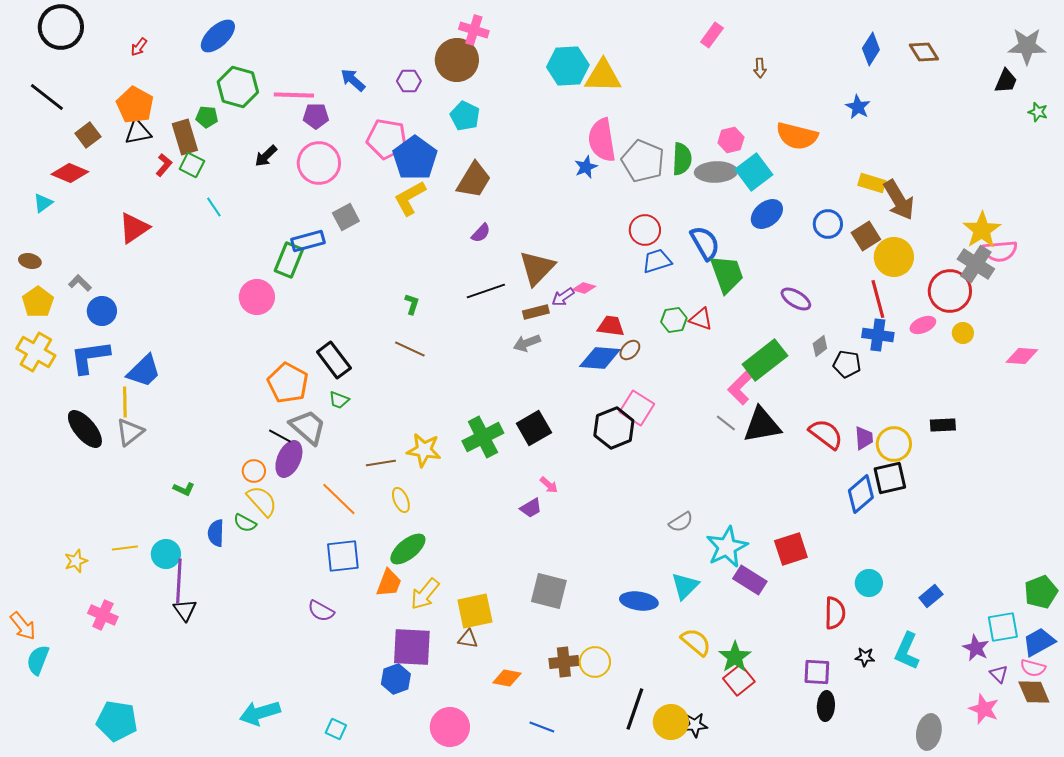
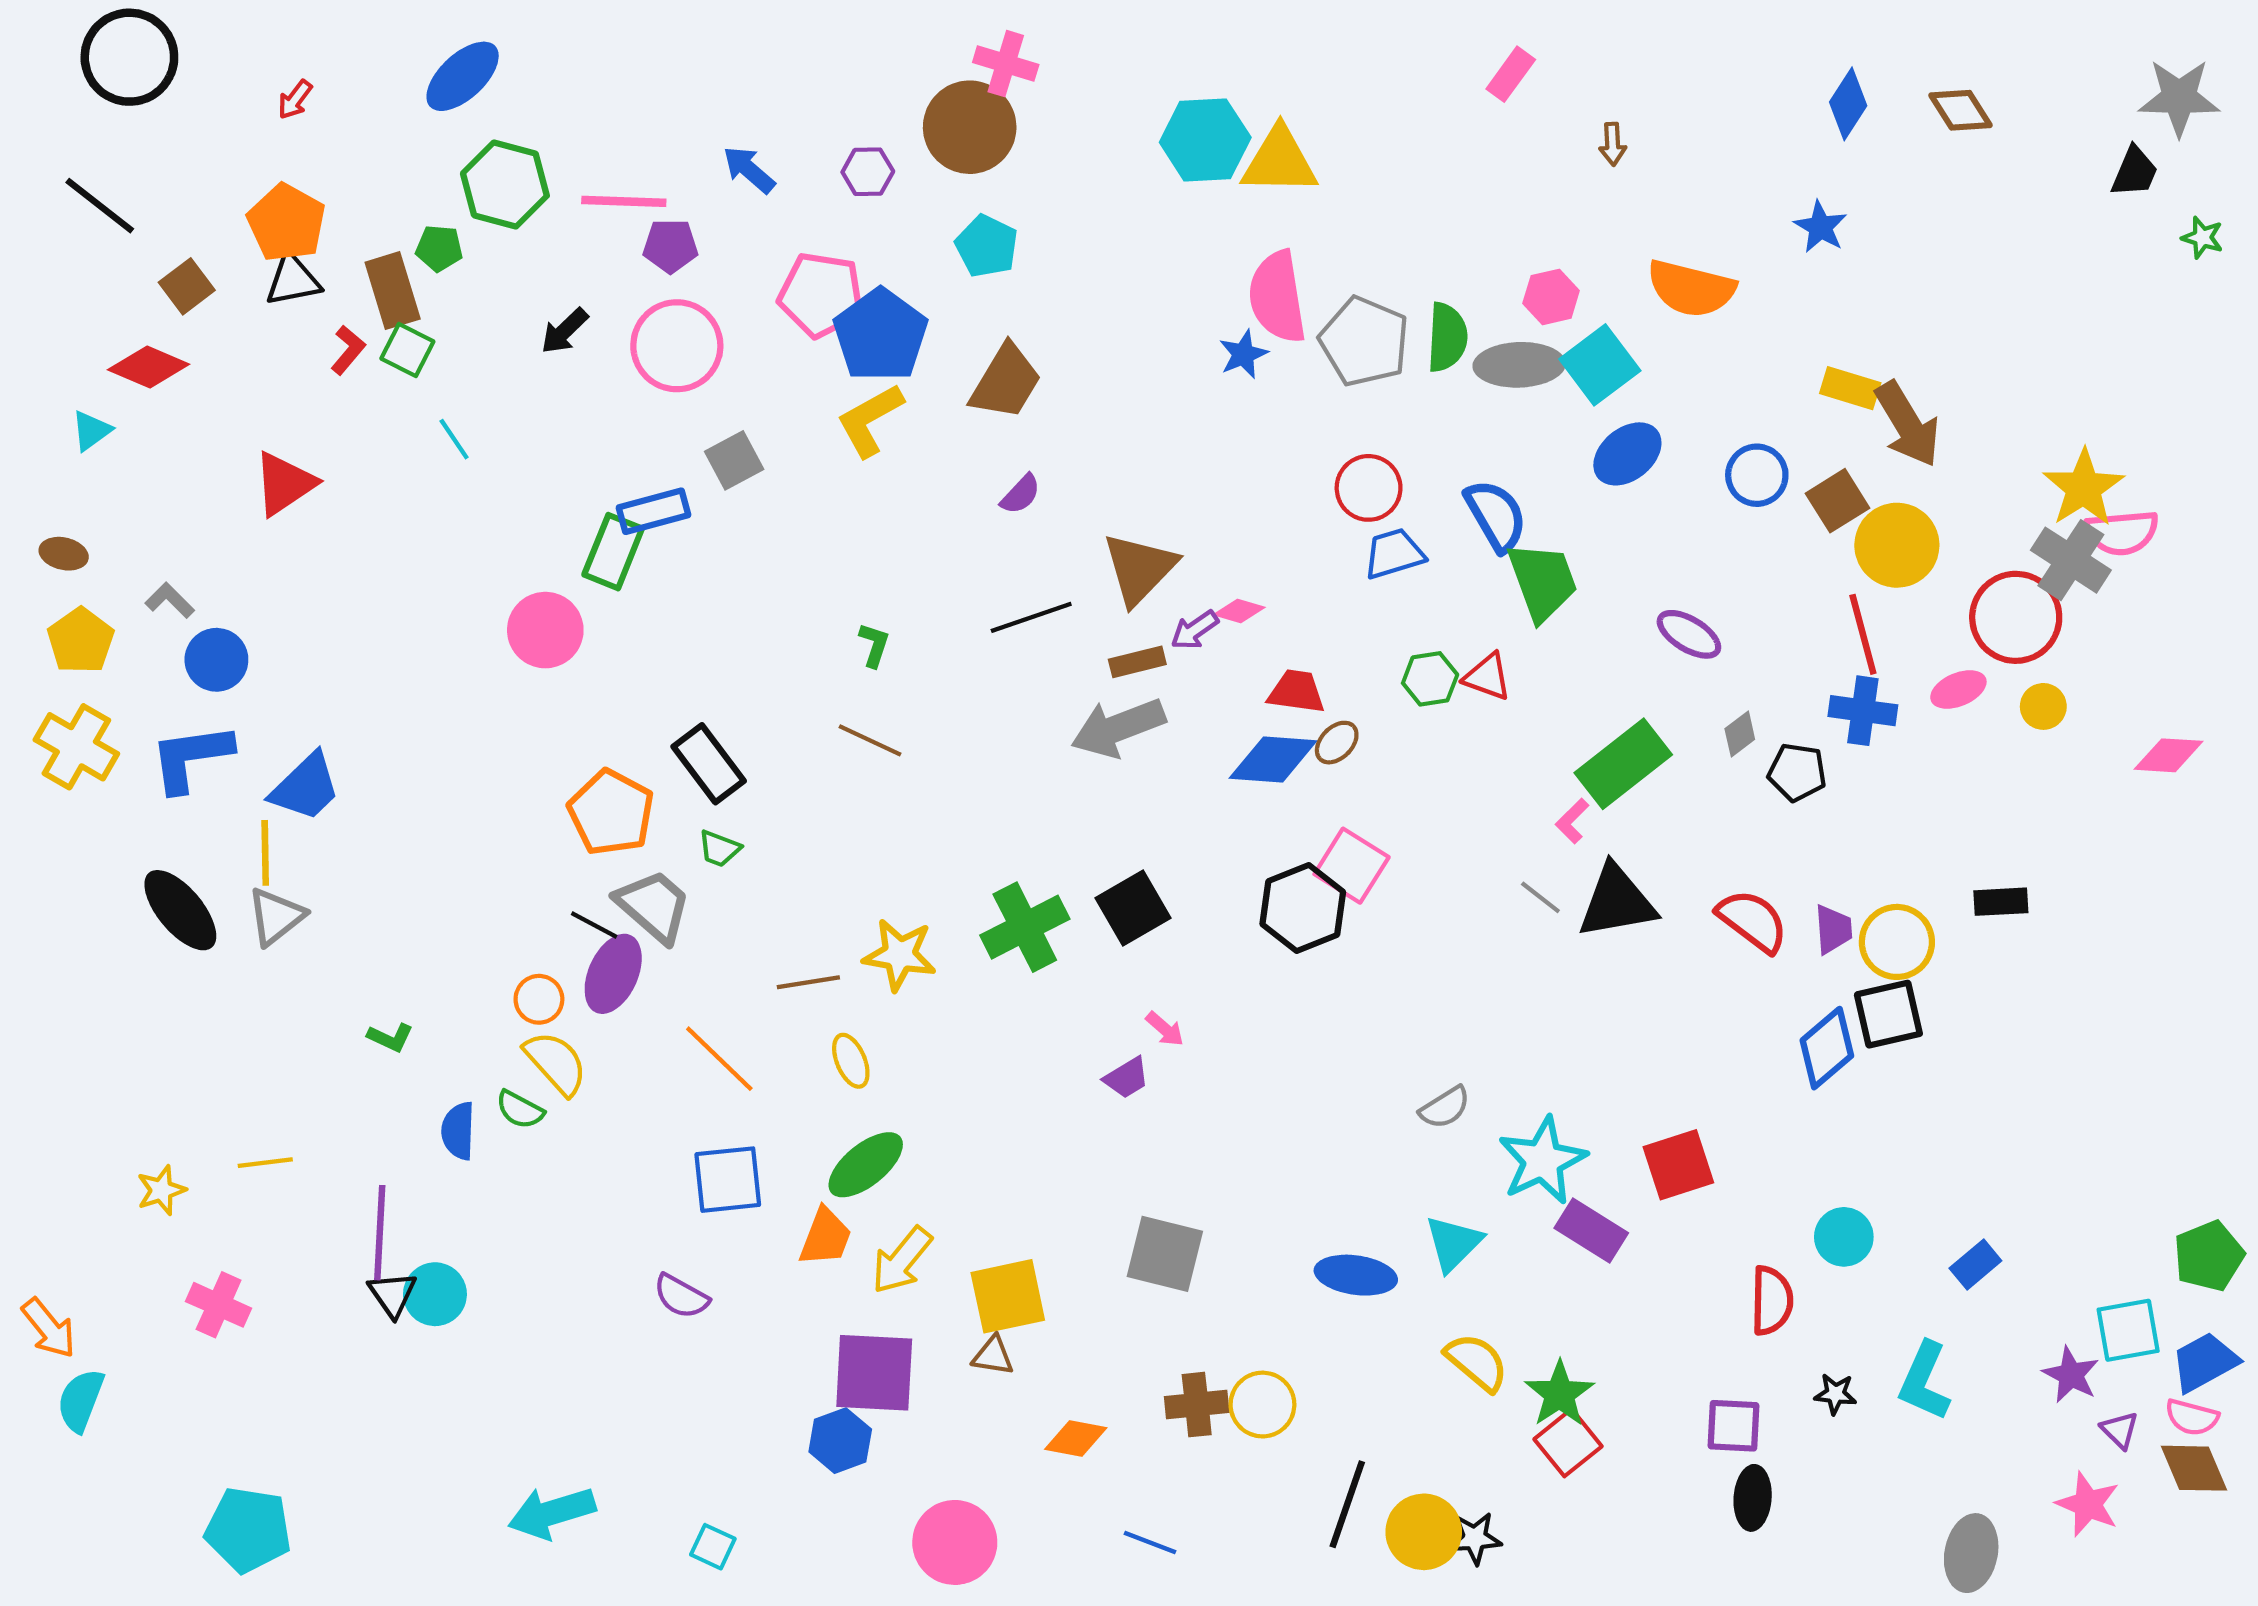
gray arrow: (527, 343) -> (1118, 728), size x1.6
pink L-shape: (741, 387) -> (1572, 821), size x0.6
cyan circle: (166, 554) -> (435, 1294), moved

